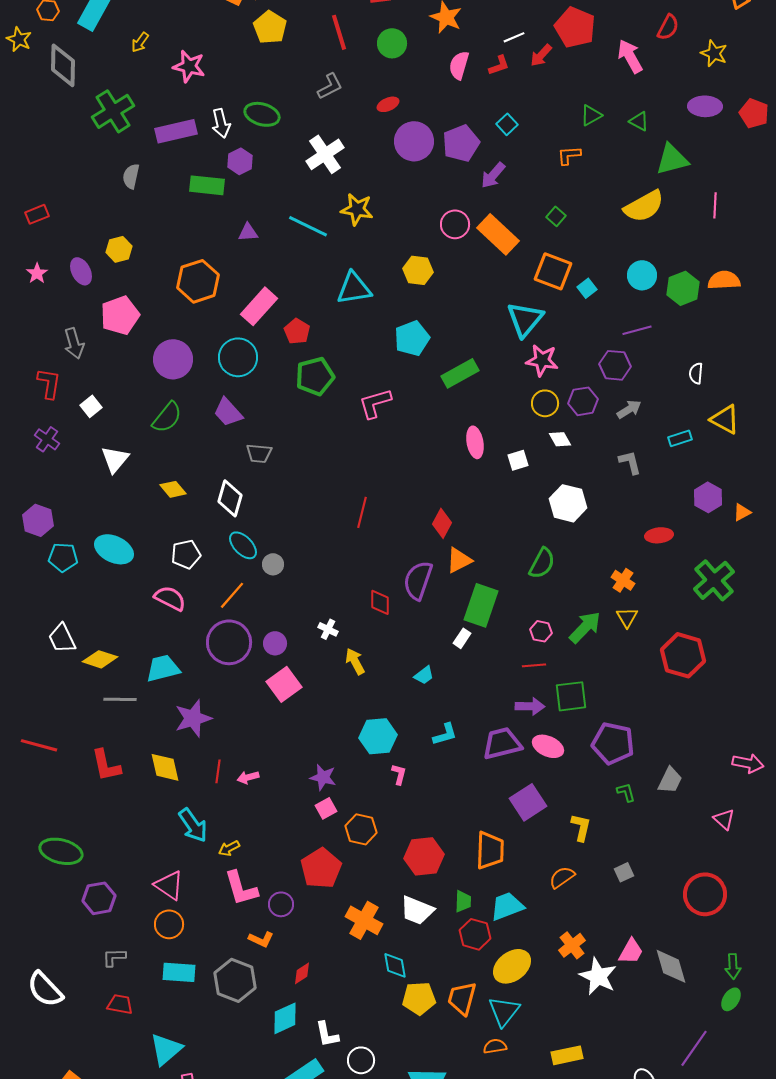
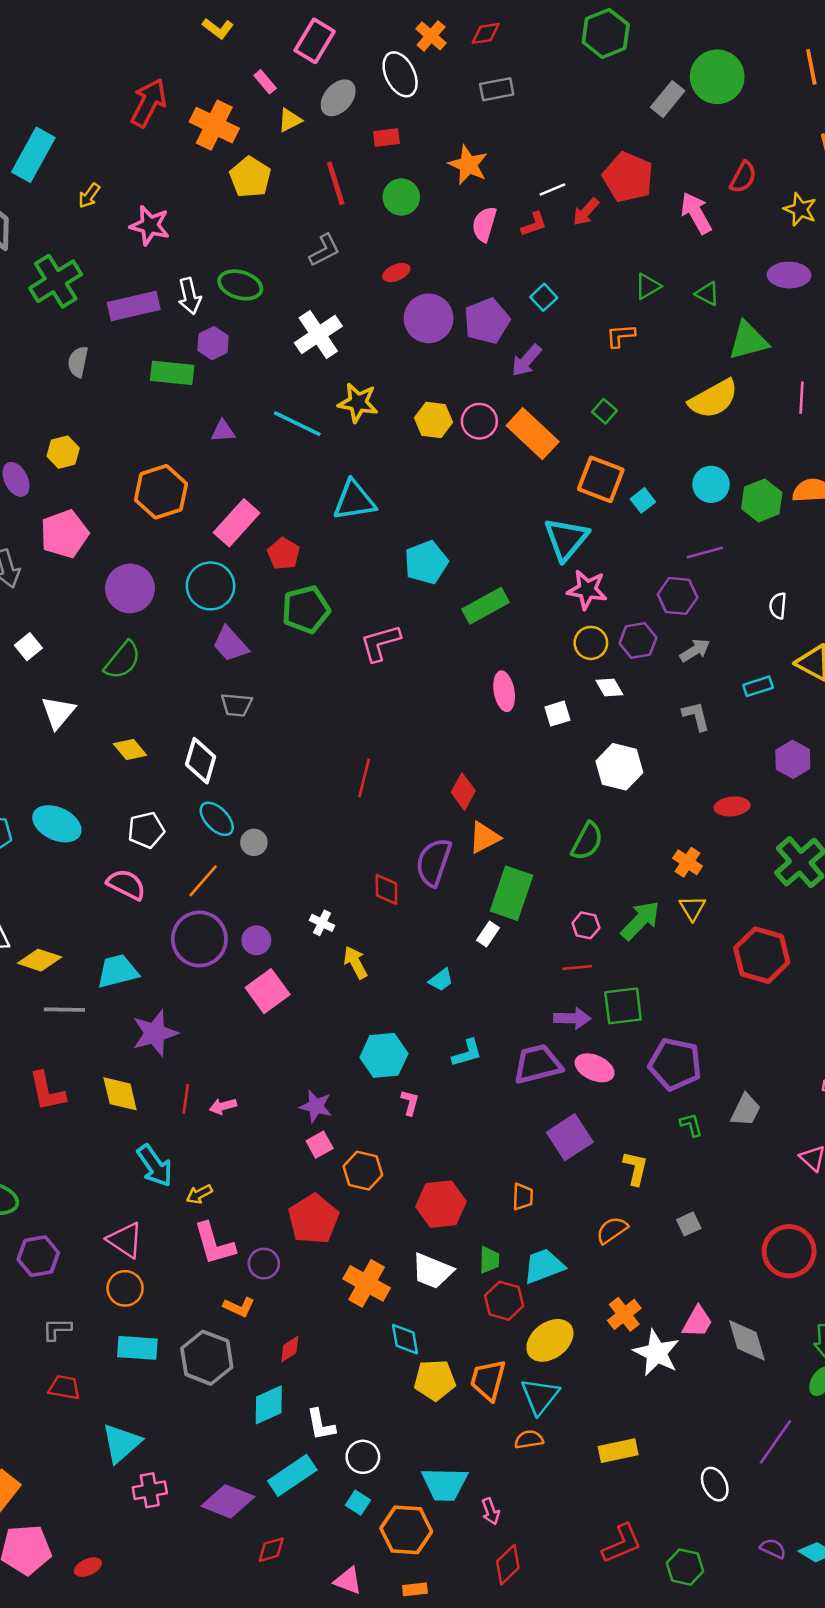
yellow hexagon: (418, 270) -> (434, 420), moved
purple trapezoid: (228, 412) -> (230, 644), moved
orange trapezoid: (490, 850) -> (523, 1197), size x0.6

